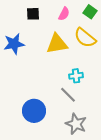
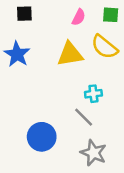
green square: (90, 12) -> (111, 15), turned -32
black square: (33, 14) -> (24, 14), moved
blue star: (14, 44) -> (17, 54), turned -30

